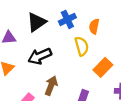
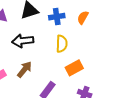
orange semicircle: (94, 26) -> (83, 18), moved

